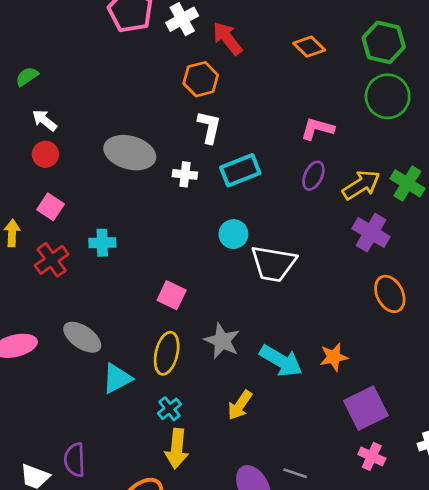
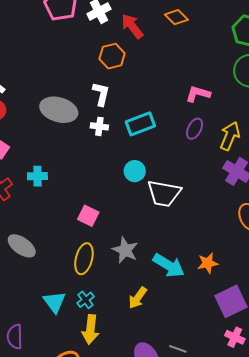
orange diamond: (309, 47) -> (176, 17), moved
white L-shape: (209, 127) -> (101, 94), moved
yellow arrow: (361, 185) -> (230, 136), turned -36
cyan triangle: (117, 378) -> (54, 302), moved, turned -40

